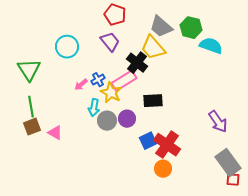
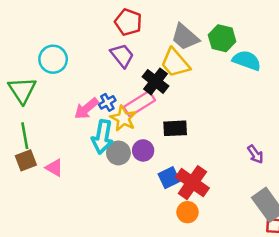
cyan circle: (67, 47) -> (53, 59), moved
pink arrow: (81, 85) -> (86, 109), size x1.5
cyan arrow: (94, 108) -> (102, 137), size x1.5
purple arrow: (218, 122) -> (255, 154), size x0.7

